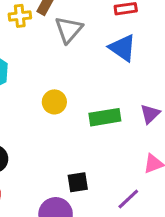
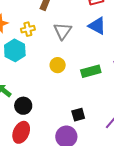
yellow cross: (20, 16) -> (28, 29), moved
gray triangle: (69, 30) -> (63, 31), moved

